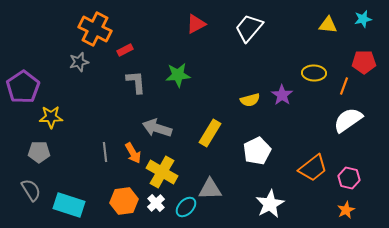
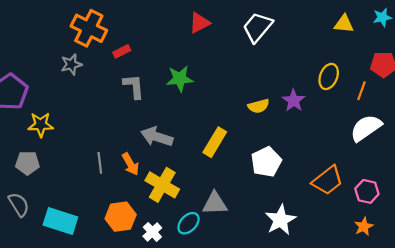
yellow ellipse: (314, 73) -> (329, 76), turned -70
white cross: (156, 203) -> (152, 232), moved

